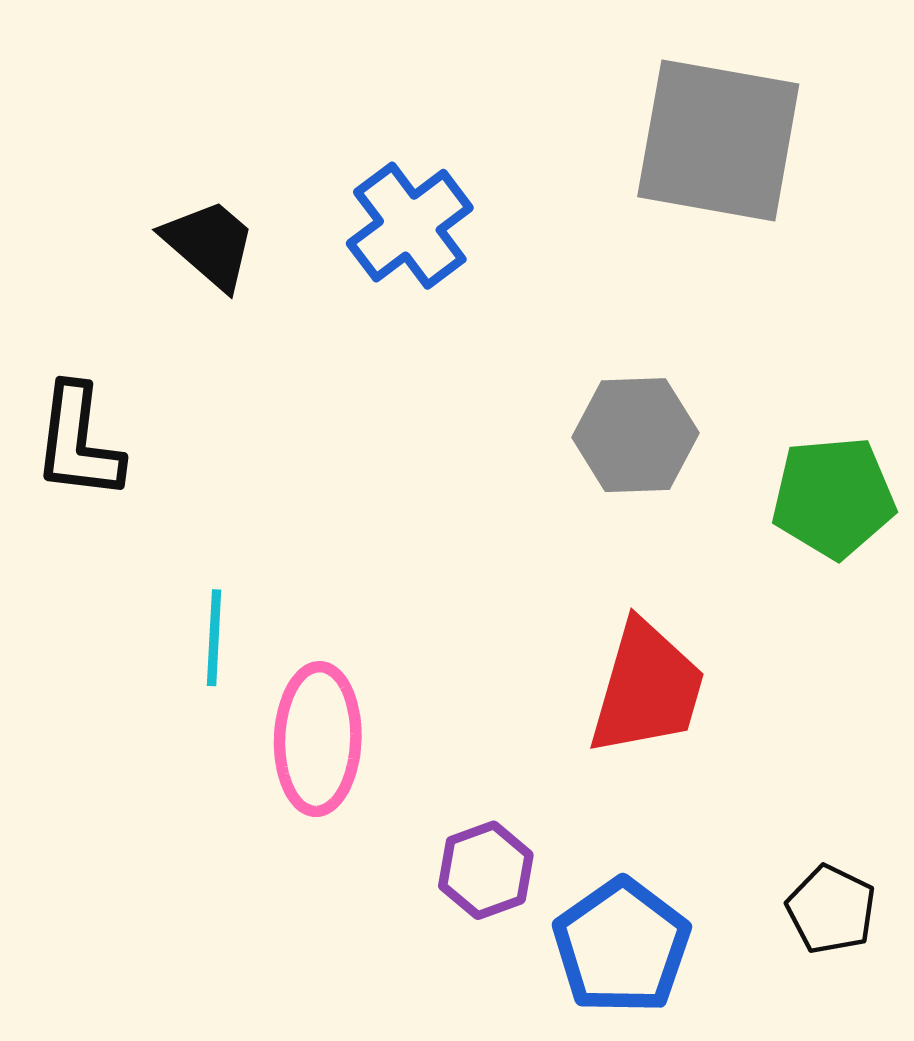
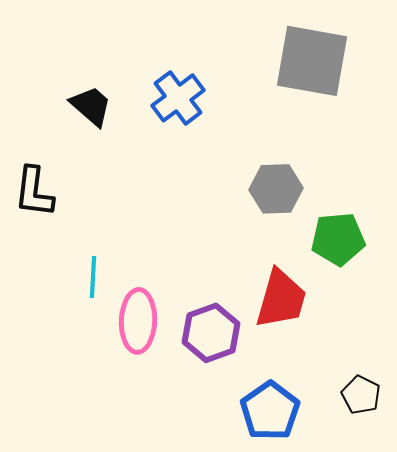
green pentagon: (833, 497) -> (338, 239), moved
purple hexagon: (486, 870) -> (211, 333), moved, size x1.4

